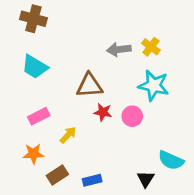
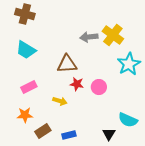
yellow cross: (151, 47) -> (113, 35), size x1.5
cyan star: (154, 85) -> (129, 64), moved, turned 30
yellow arrow: (68, 135) -> (60, 101), moved, turned 64

